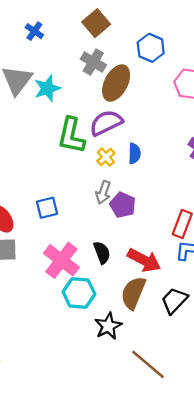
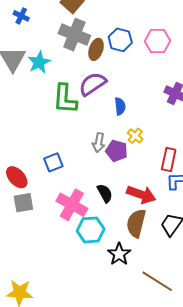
blue hexagon: (151, 48) -> (120, 40), moved
gray cross: (93, 62) -> (74, 35), size x1.4
brown ellipse: (116, 83) -> (96, 49), size x0.7
yellow cross: (106, 157) -> (135, 136), moved

